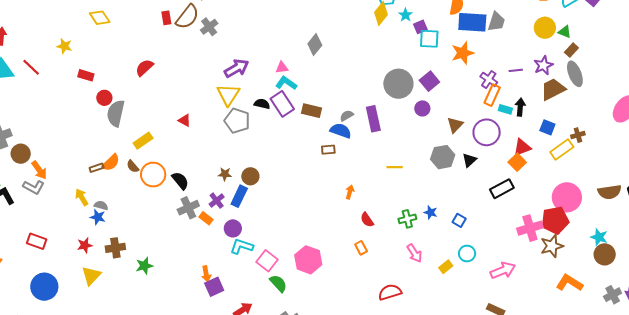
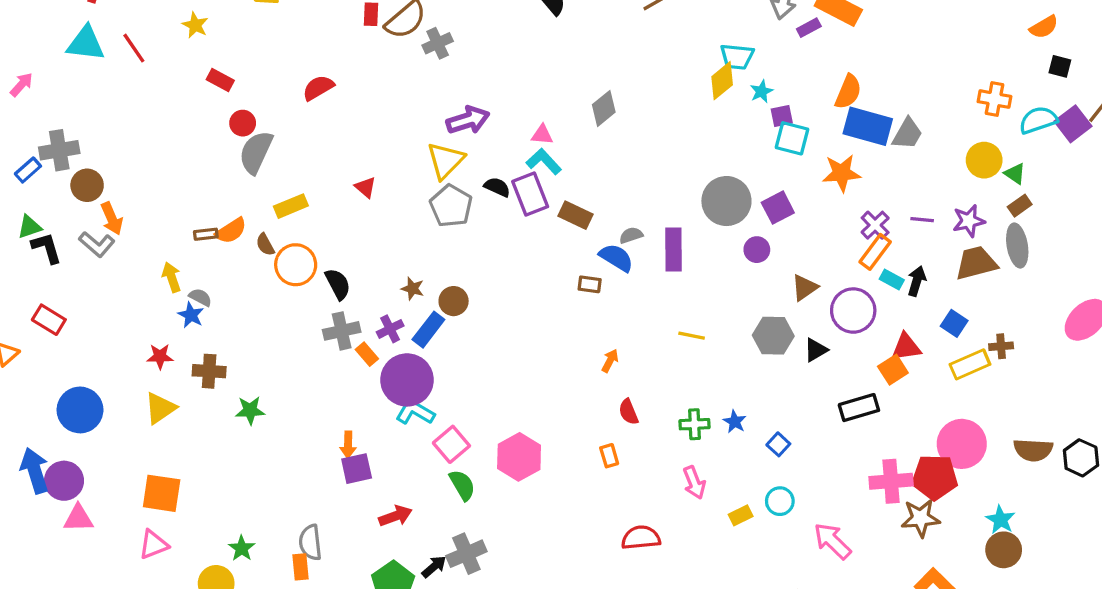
purple circle: (233, 228) -> (407, 380), size x1.8
red rectangle: (37, 241) -> (49, 320), moved
pink arrow: (503, 270) -> (832, 541), turned -125

